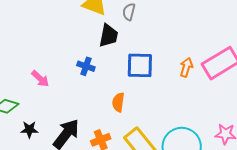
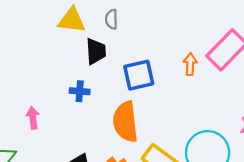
pink arrow: (40, 79) -> (33, 118), turned -126
orange semicircle: (118, 102) -> (125, 122), size x1.8

